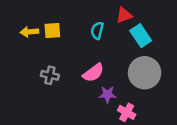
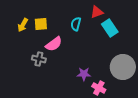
yellow arrow: (29, 32) -> (23, 25), turned -56
pink semicircle: (93, 73) -> (54, 44), moved
gray circle: (145, 73) -> (123, 67), moved

